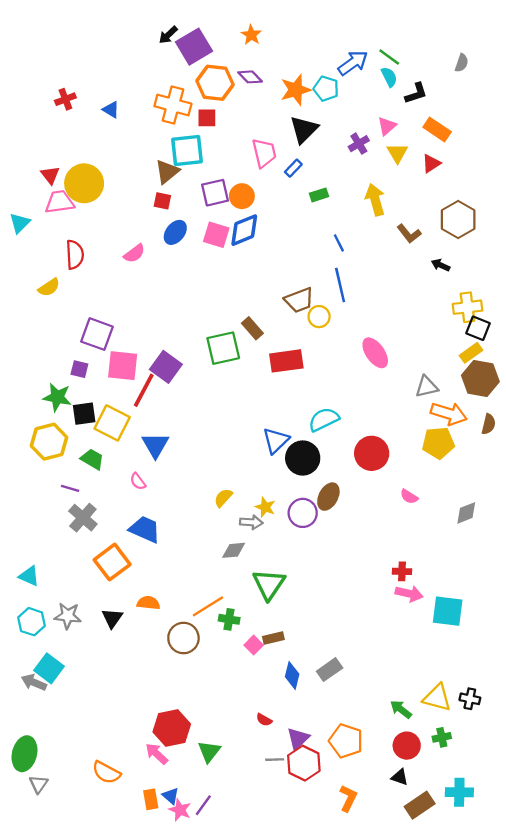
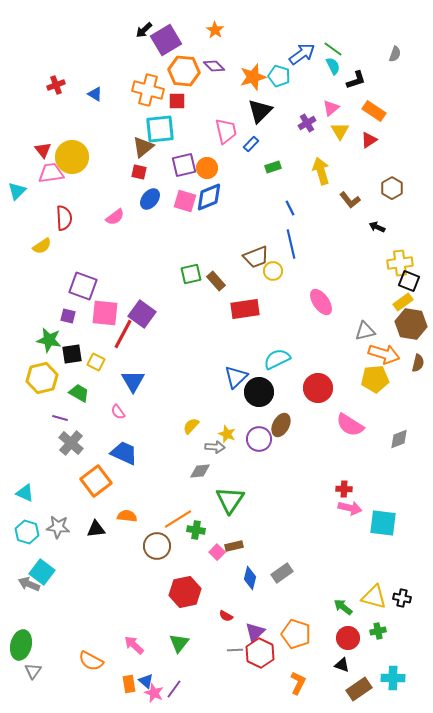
brown hexagon: (458, 220) -> (392, 188), size x0.7
green square: (223, 348) -> (191, 274), moved, size x0.7
yellow square: (112, 423) -> (96, 362), size x0.6
pink semicircle: (409, 497) -> (350, 425), size x1.8
black triangle: (112, 618) -> (96, 529), turned 48
red hexagon: (172, 728) -> (185, 592), moved

